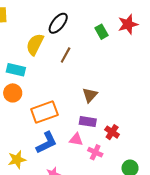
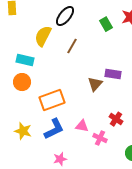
purple rectangle: (88, 122) -> (113, 74), moved
yellow star: (17, 160) -> (23, 131), moved, turned 30

